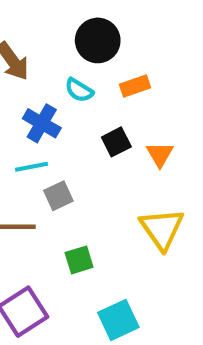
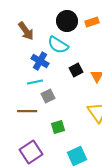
orange rectangle: (135, 86) -> (92, 22), moved
cyan semicircle: (79, 90) -> (58, 45), size x1.5

